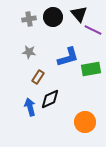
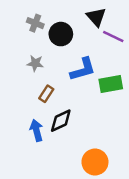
black circle: (53, 17) -> (61, 34), moved
gray cross: (29, 19) -> (35, 23), turned 32
orange circle: (85, 122) -> (95, 162), moved

